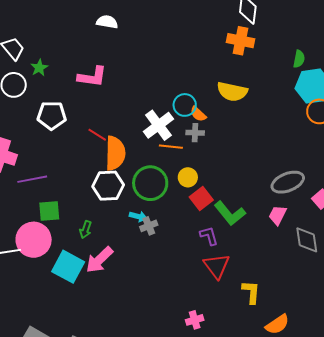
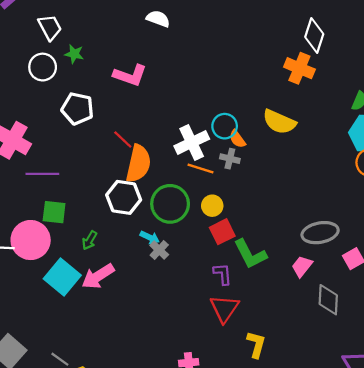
green star: (39, 68) -> (74, 54), turned 30
gray cross: (149, 226) -> (159, 250), turned -36

